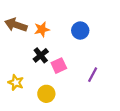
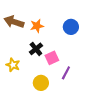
purple line: (93, 75) -> (66, 73), moved
yellow star: (16, 82) -> (13, 65), moved

